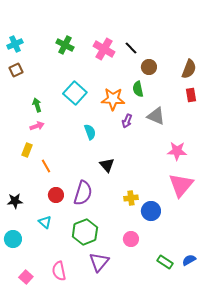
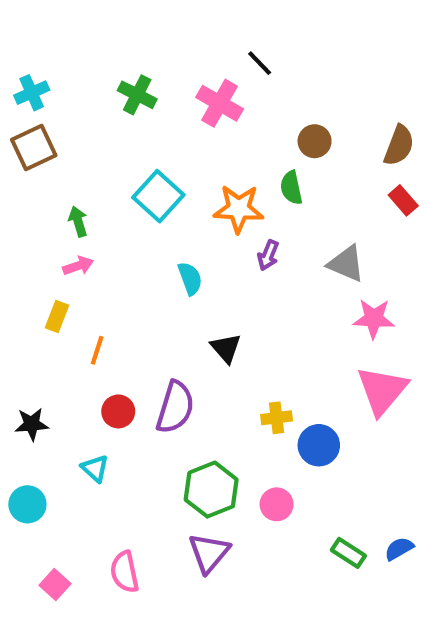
black line: (131, 48) -> (260, 63), moved
brown square: (16, 70) -> (34, 148), size x1.5
red rectangle: (191, 95) -> (403, 200), turned -32
gray triangle: (156, 116) -> (346, 264), moved
orange line: (46, 166) -> (97, 350), turned 48
green hexagon: (85, 232) -> (211, 490), moved

